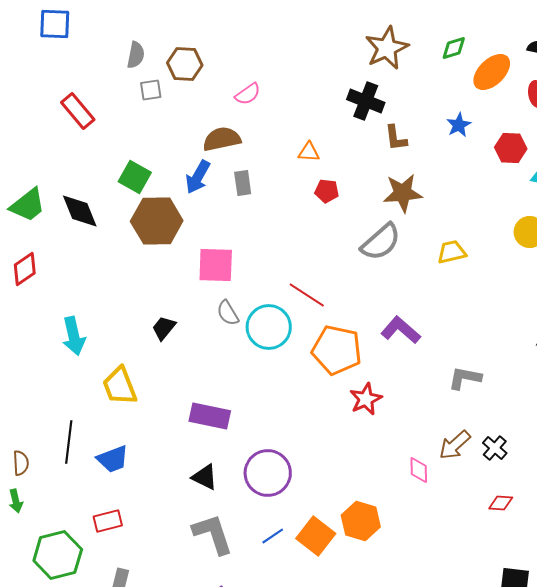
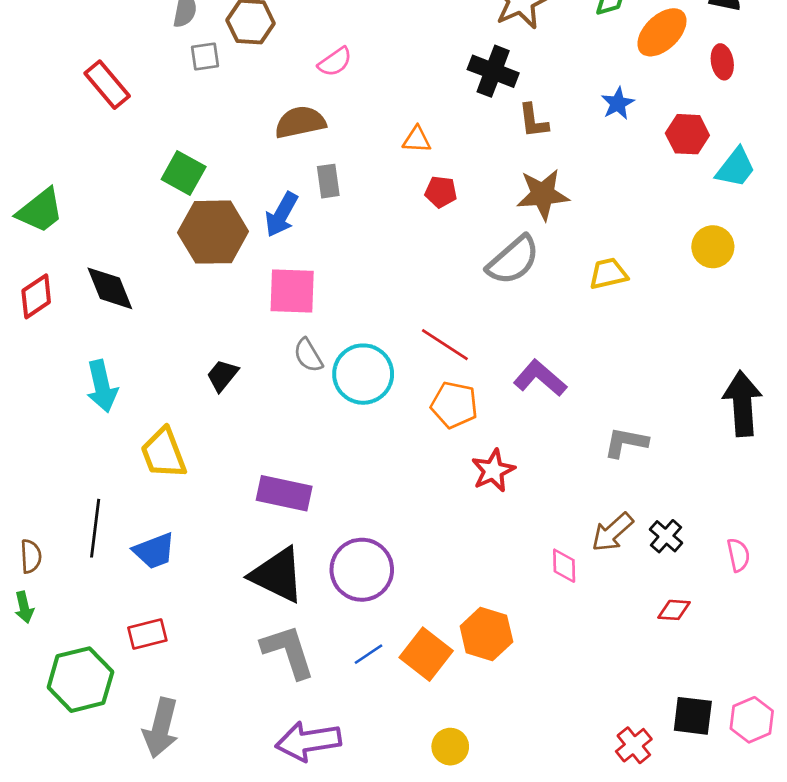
blue arrow: (198, 177) -> (281, 215), moved
black diamond: (80, 211) -> (110, 288), moved
red line: (307, 295) -> (445, 345), moved
orange pentagon: (337, 350) -> (454, 405), size x0.7
black triangle: (205, 477) -> (277, 575), size x1.6

